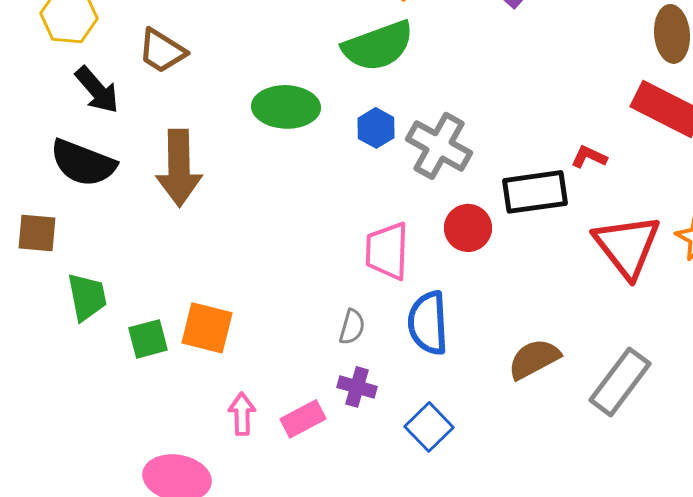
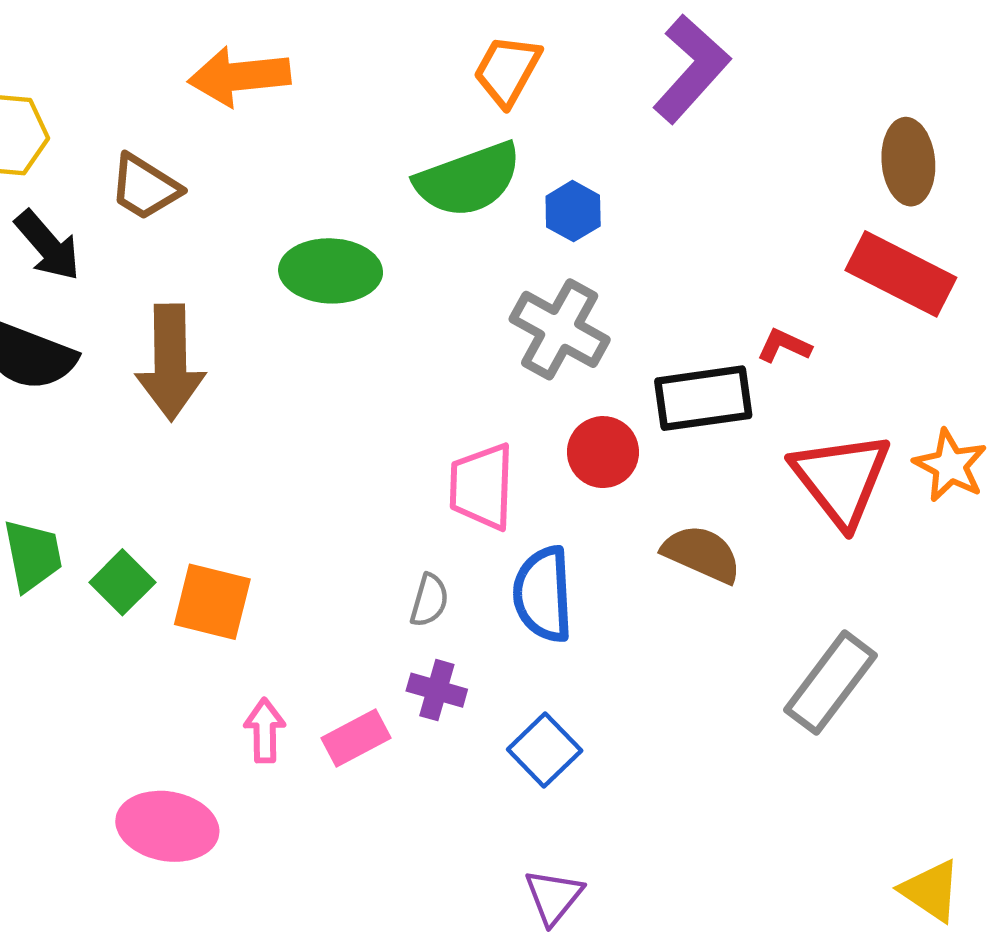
blue hexagon: (376, 128) -> (573, 211), moved
green square: (148, 339) -> (122, 582), moved, turned -30
brown semicircle: (534, 359) -> (702, 554), moved, turned 52

